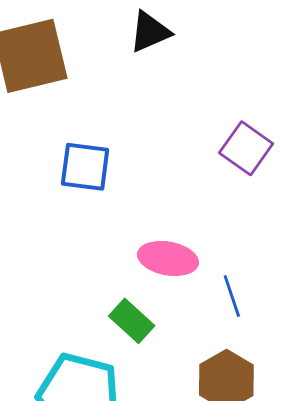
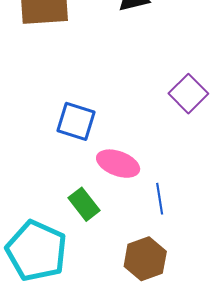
blue square: (85, 167) -> (76, 121), moved

